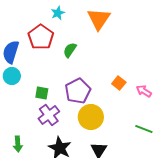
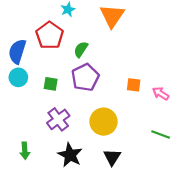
orange square: (119, 83) -> (134, 85), turned -32
purple pentagon: (78, 91) -> (85, 77), moved
green square: (42, 93) -> (51, 84), moved

